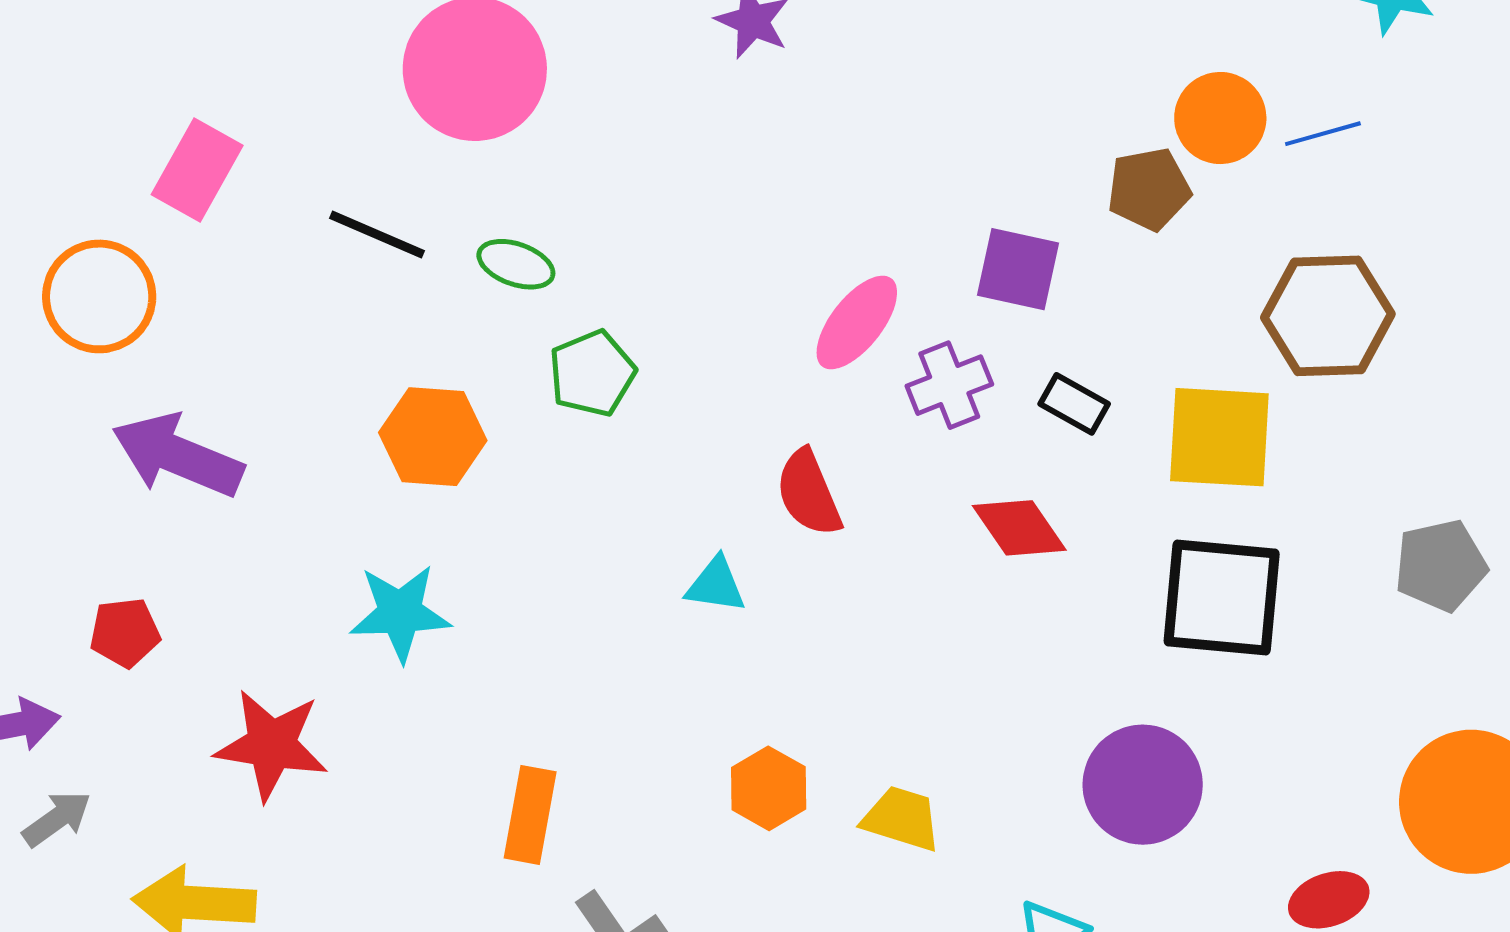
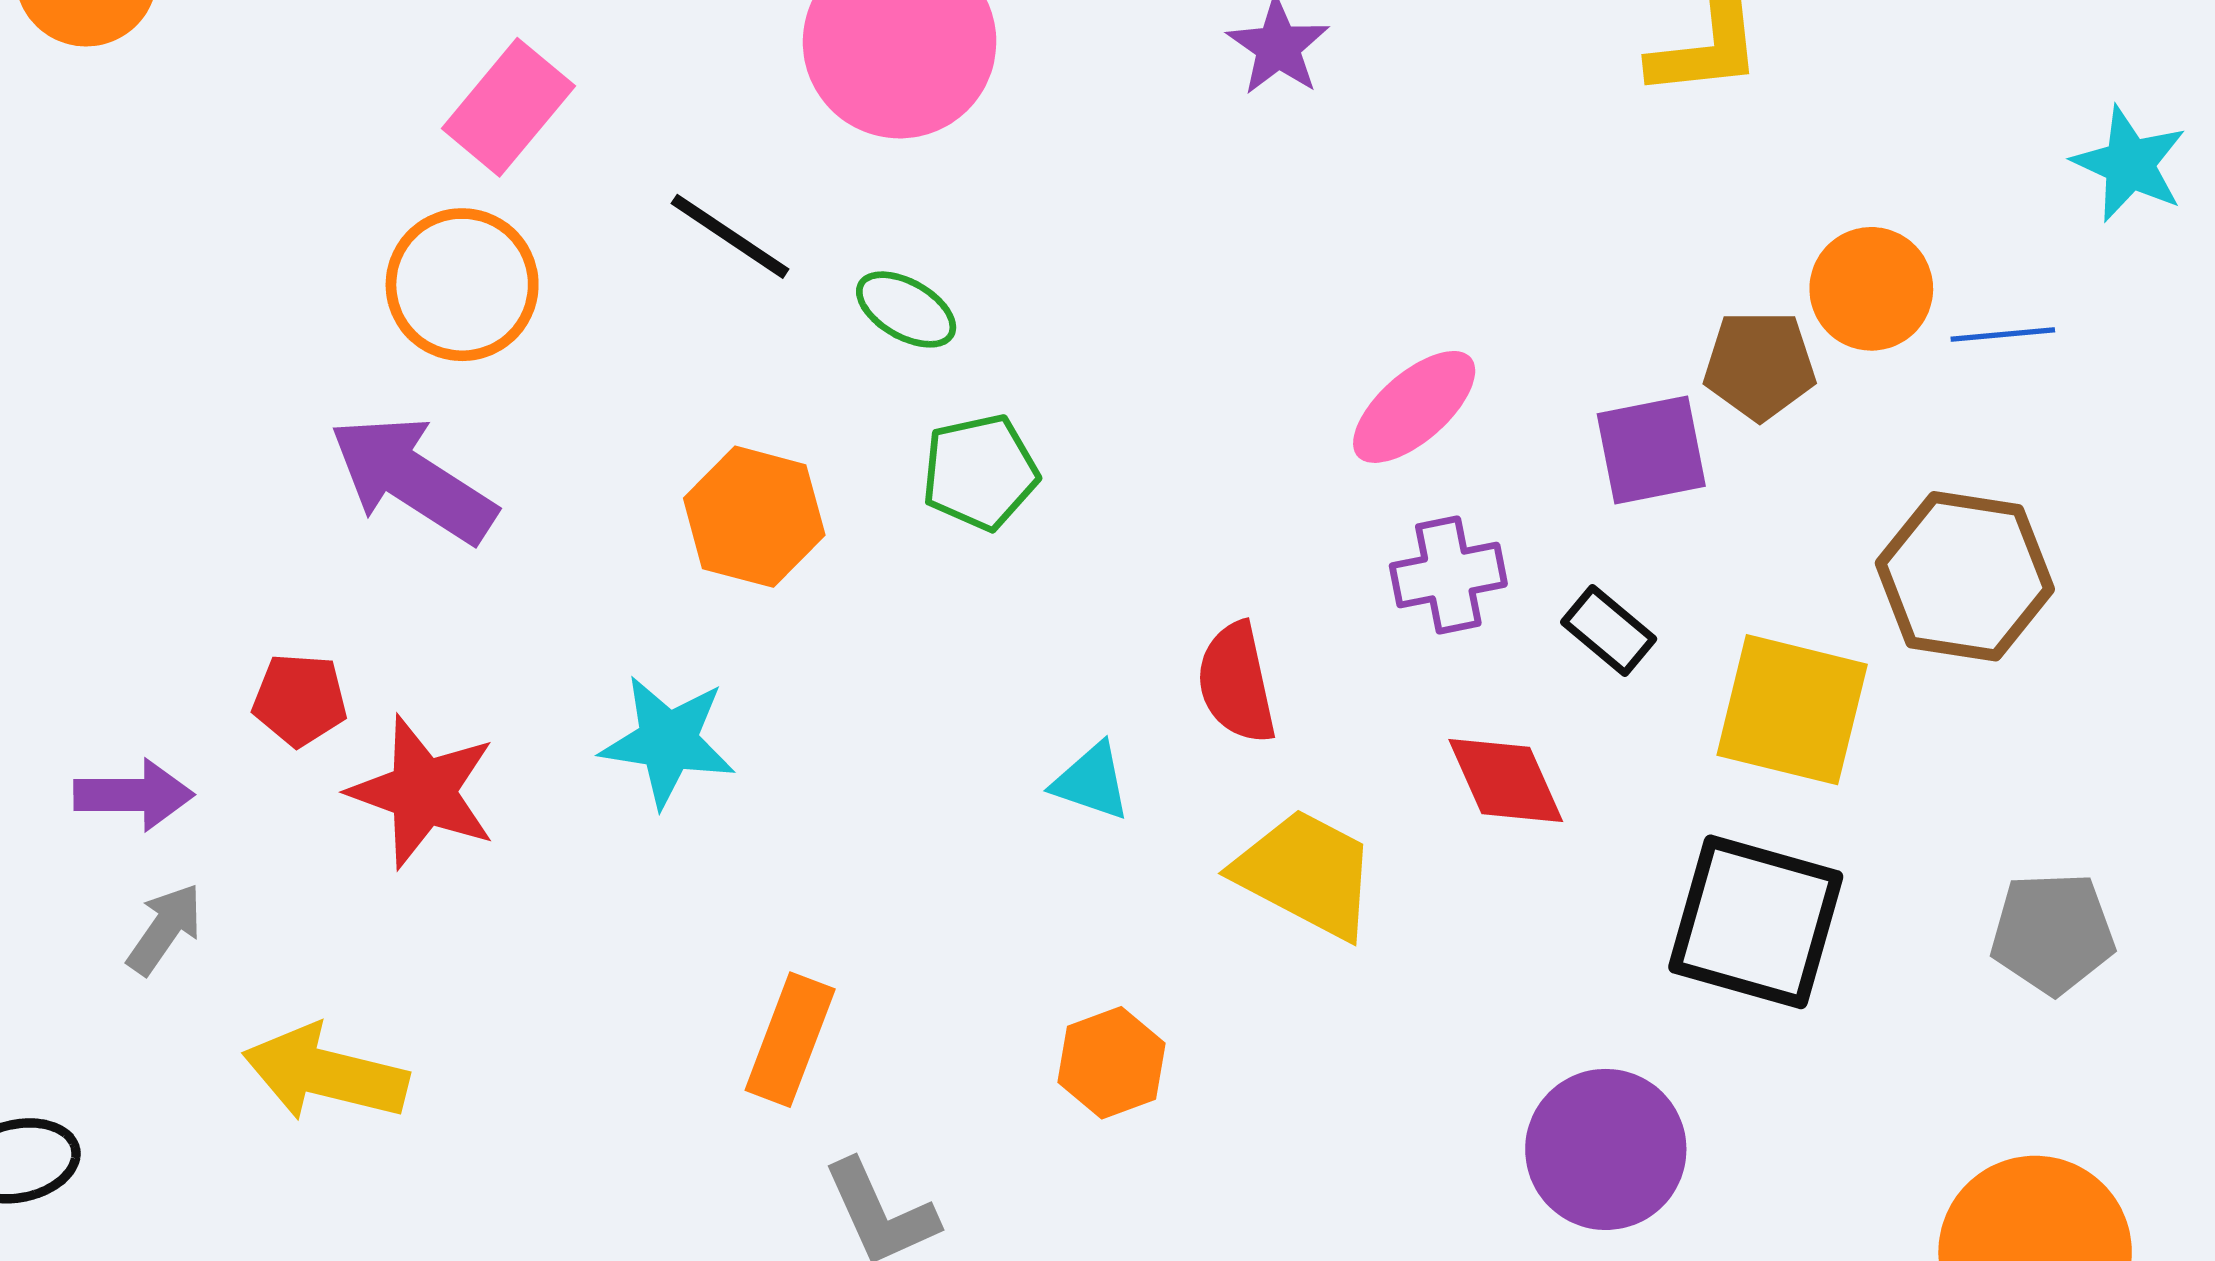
purple square: (1018, 269) -> (1651, 450), moved, turned -34
orange circle: (99, 296) -> (462, 285), moved
pink ellipse: (857, 322) -> (1414, 407), moved
red star: (271, 745) -> (423, 792), moved
yellow trapezoid: (902, 818) -> (1306, 873), moved, size x1.4
gray arrow: (57, 819) -> (165, 929), turned -30

